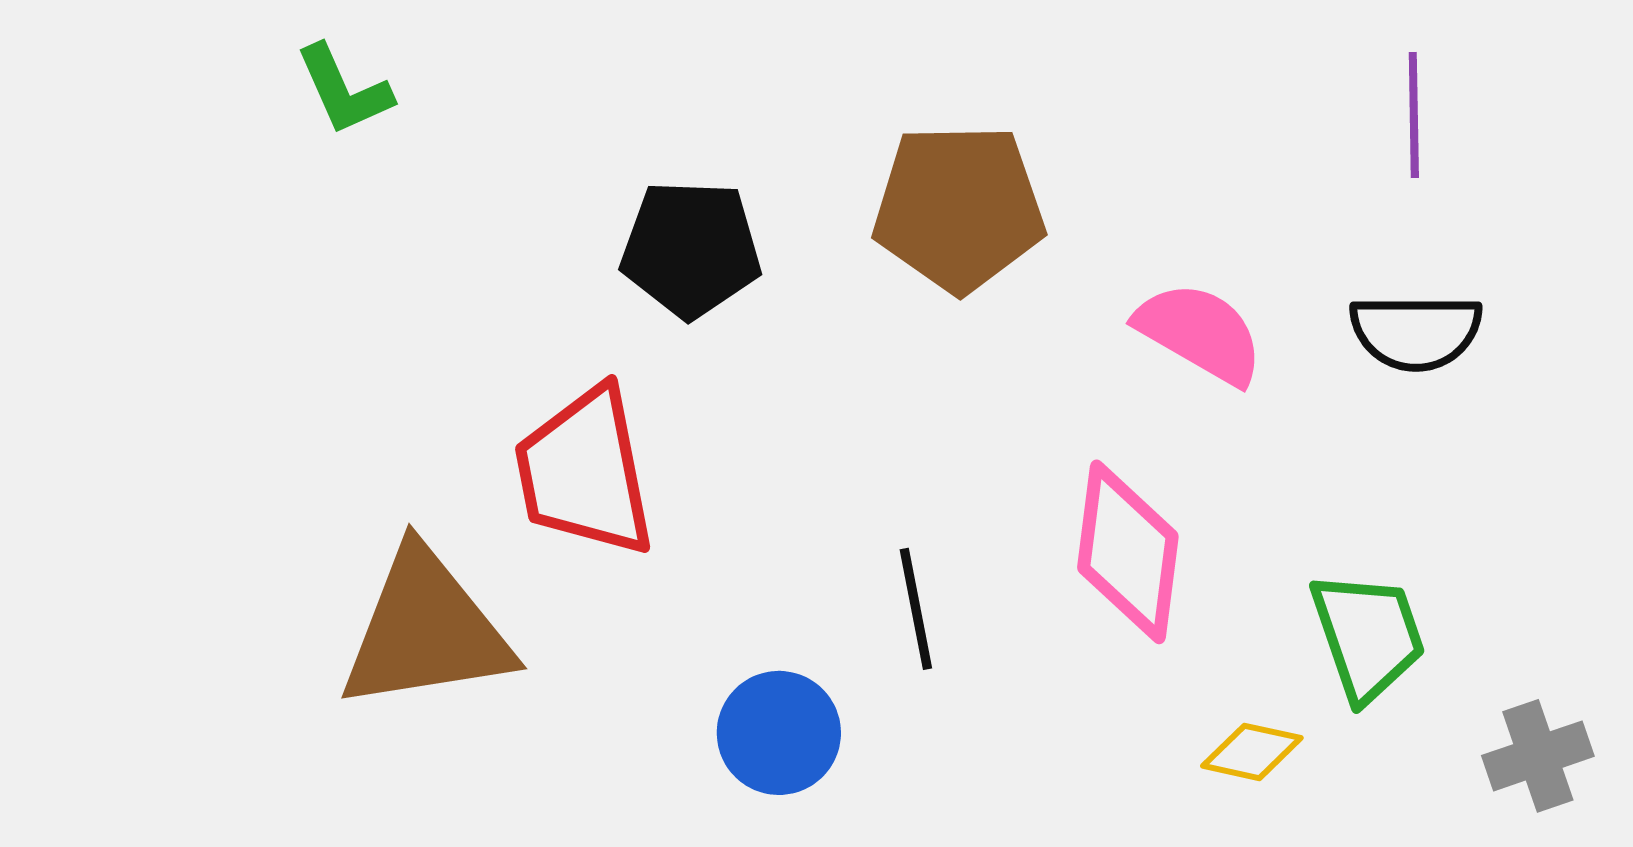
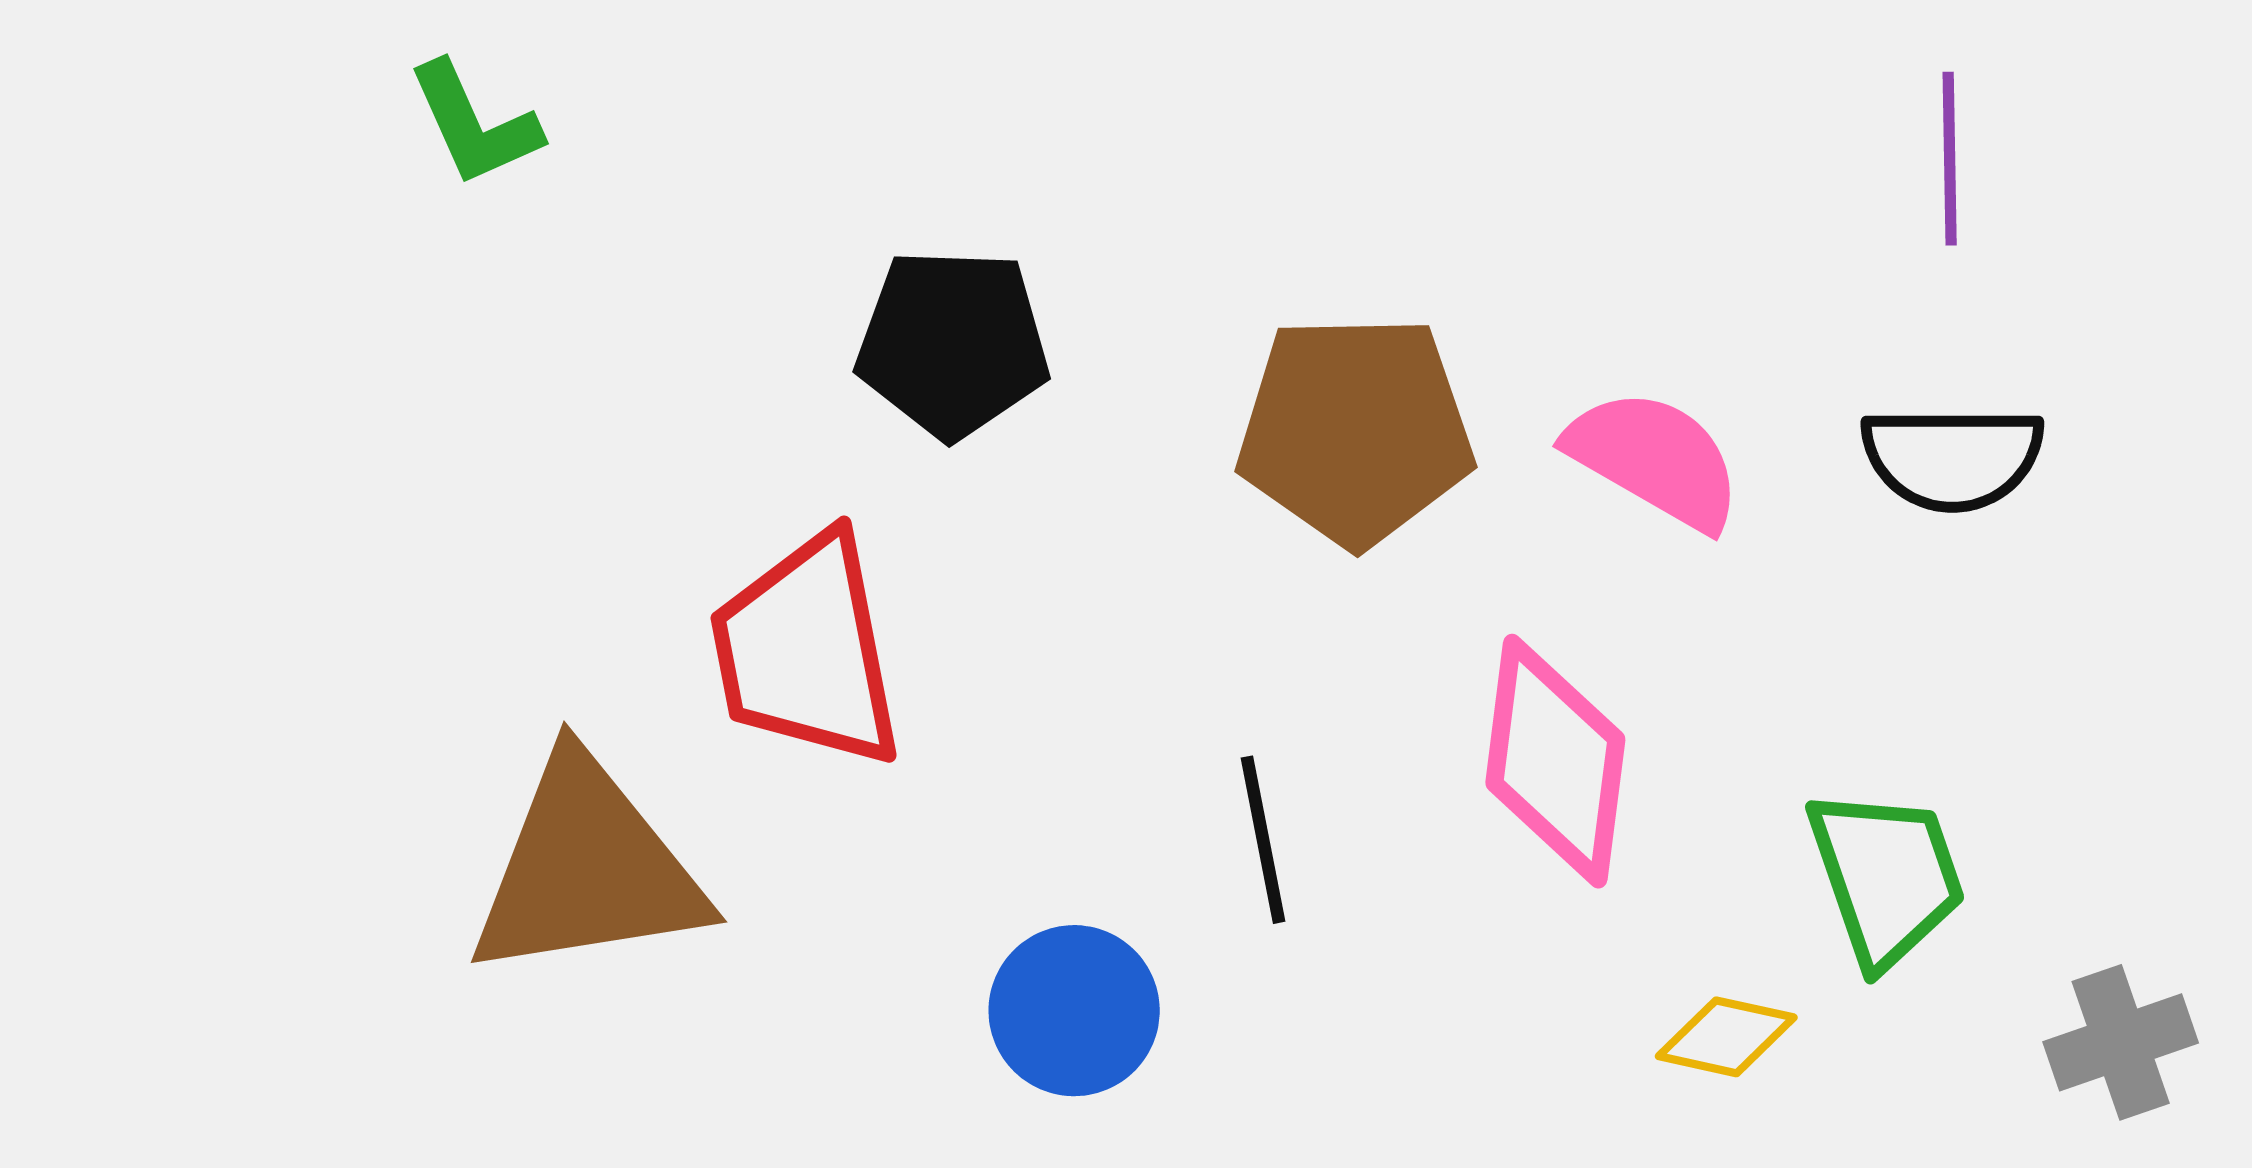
brown pentagon: (959, 208) -> (1355, 430), moved

